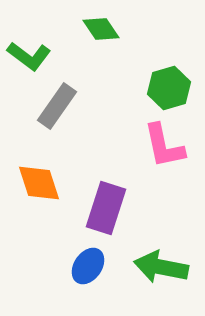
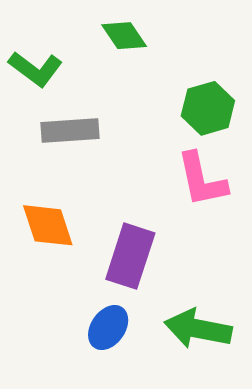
gray rectangle: (57, 106) -> (70, 130), turned 51

